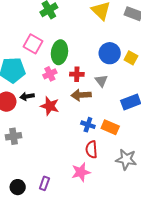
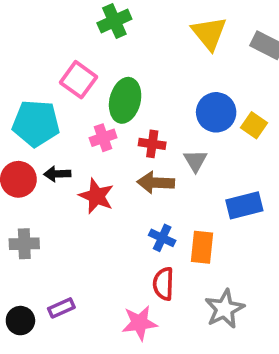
orange rectangle: (110, 127) -> (202, 247), turned 66
gray star: (126, 159) -> (224, 309), turned 30
purple rectangle: (44, 183) -> (61, 308), moved, turned 40
black circle: (18, 187) -> (20, 321), moved

